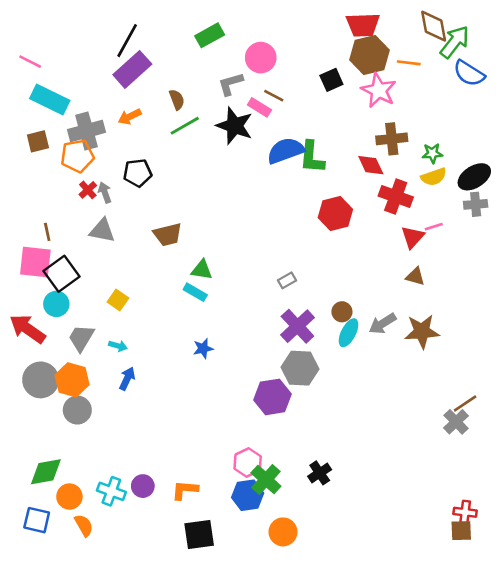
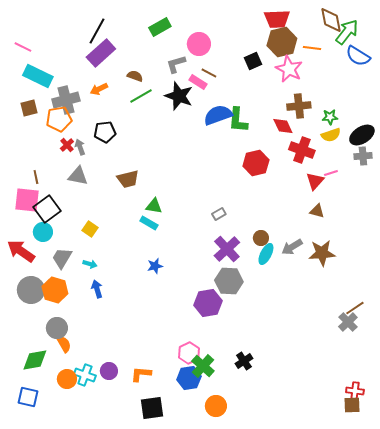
brown semicircle: (177, 100) -> (135, 76), turned -49
blue arrow: (127, 379) -> (97, 289), turned -42
gray circle: (77, 410) -> (57, 328), moved
orange circle: (69, 497) -> (67, 379), moved
orange semicircle: (84, 525) -> (64, 344), moved

